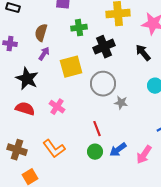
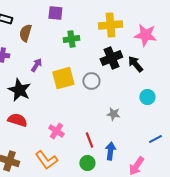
brown semicircle: (41, 33) -> (25, 33), moved
black cross: (104, 47) -> (111, 58), moved
gray circle: (103, 84) -> (91, 81), moved, size x0.7
pink cross: (57, 107) -> (56, 131), moved
blue arrow: (118, 150) -> (110, 151), moved, turned 132

